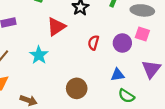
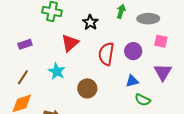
pink square: (142, 34) -> (161, 41), moved
red semicircle: (93, 43) -> (106, 54), size x1.6
brown circle: (77, 88) -> (87, 88), moved

